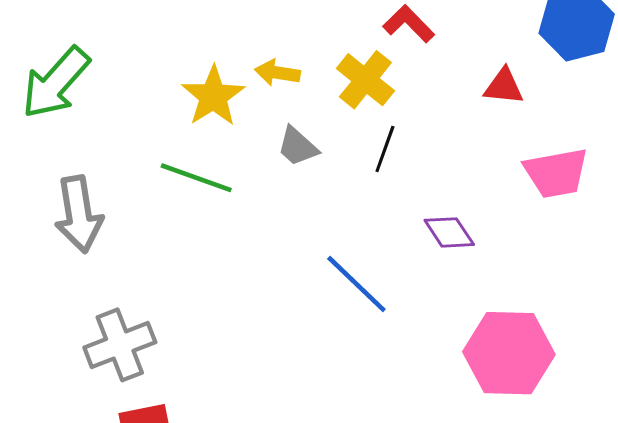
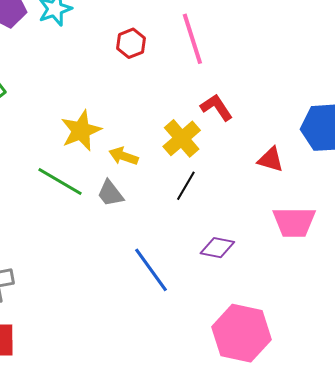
yellow arrow: (277, 73) -> (124, 156), moved
gray trapezoid: (298, 146) -> (110, 193), moved
purple diamond: (449, 232) -> (217, 248), turned -56

